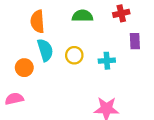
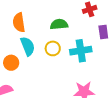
green semicircle: (82, 16) -> (59, 24), moved
cyan cross: (107, 61) -> (81, 51), size x1.5

